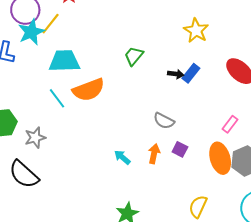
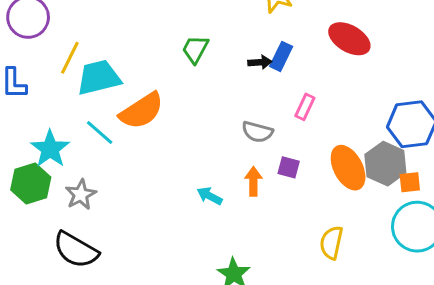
yellow line: (51, 24) -> (70, 58), moved
cyan star: (31, 32) -> (50, 149), moved
pink rectangle: (230, 124) -> (305, 107), moved

